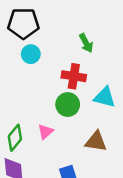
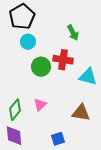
black pentagon: (23, 23) -> (22, 17), turned -30
green circle: (68, 105) -> (41, 67), moved

